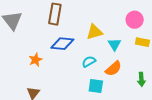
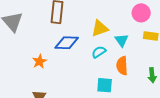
cyan semicircle: (89, 62) -> (99, 52), moved
orange semicircle: (113, 69) -> (122, 66), turned 132

